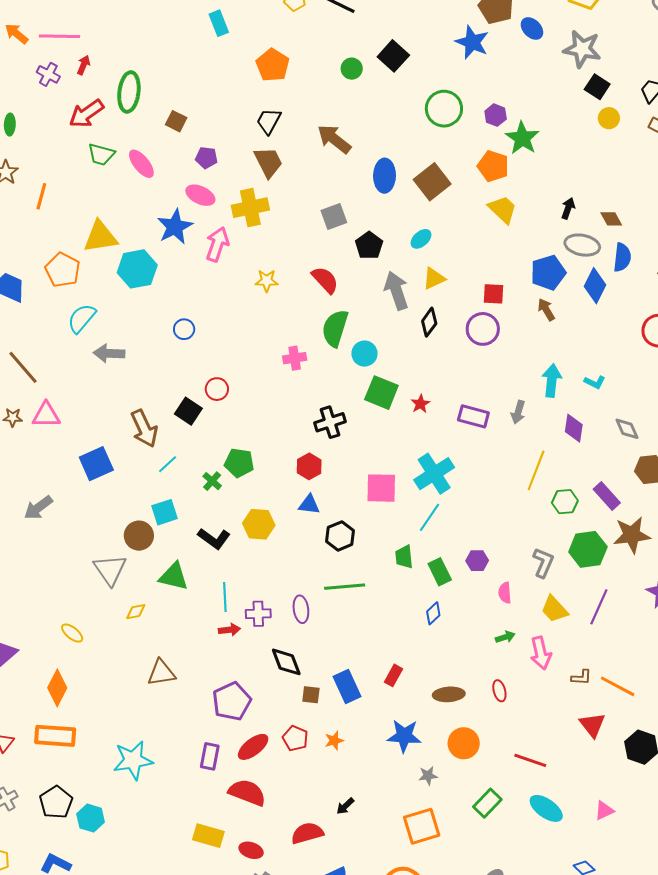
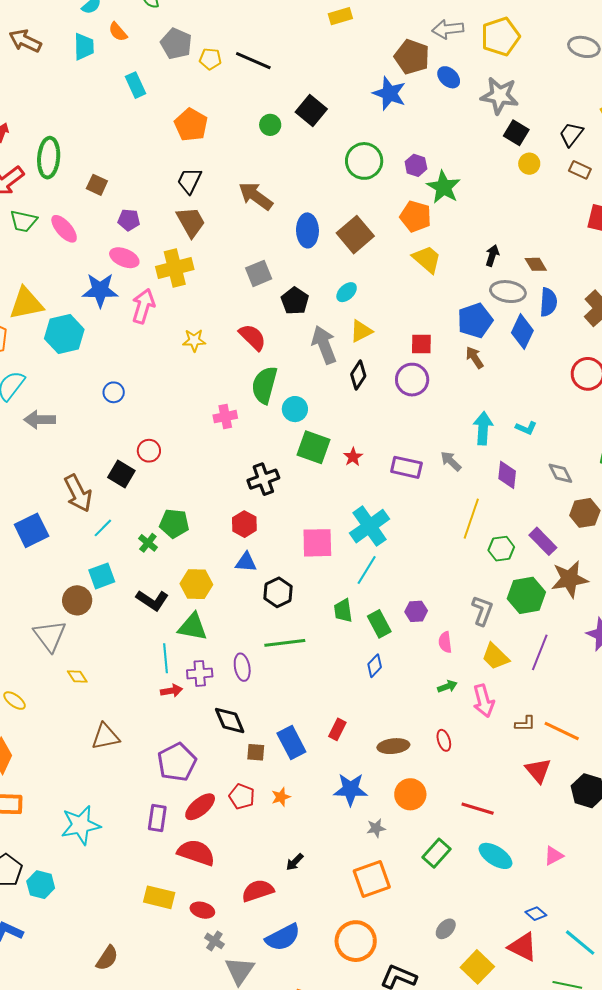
blue star: (175, 227) -> (100, 290), turned 30
gray arrow: (518, 412) -> (451, 461), turned 120
green triangle: (174, 577) -> (193, 627), moved
yellow diamond: (136, 612) -> (77, 677), turned 70

